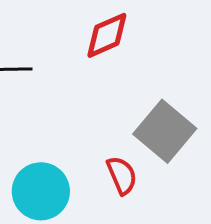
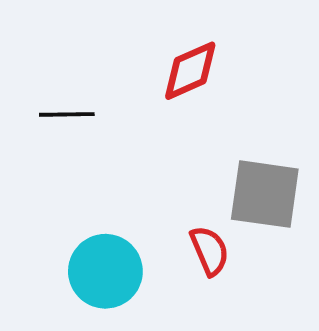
gray square: (165, 131) -> (265, 194), turned -32

